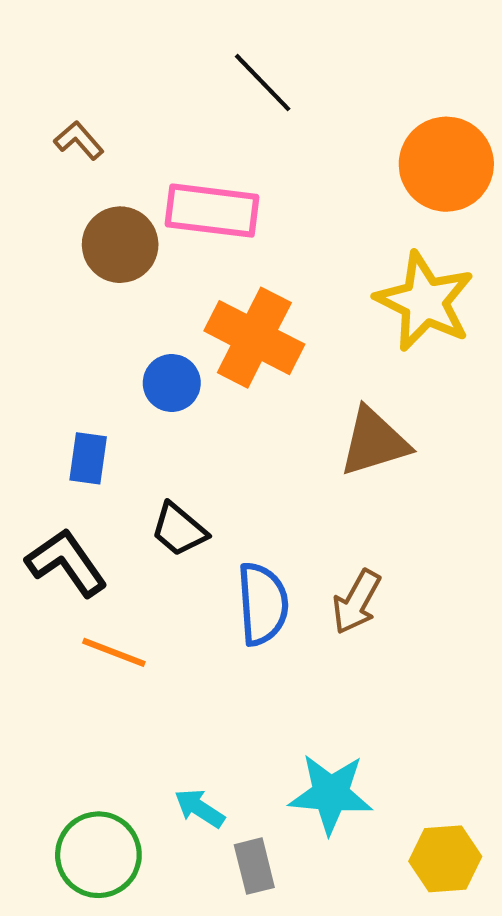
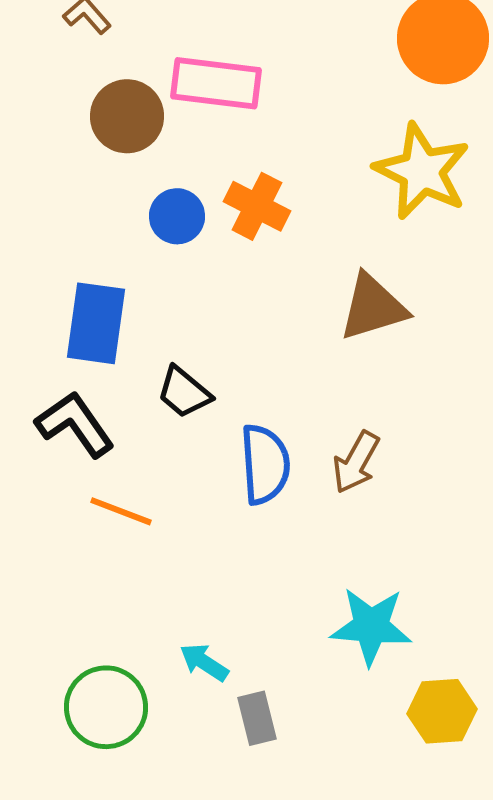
orange cross: (254, 338) -> (257, 206), size x0.7
blue circle: (172, 383) -> (177, 216), moved
blue rectangle: (88, 458) -> (96, 323), size x1.6
cyan star: (331, 794) -> (371, 626), moved

